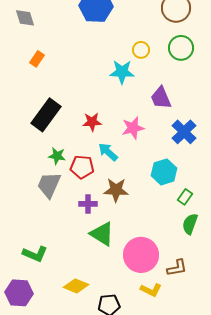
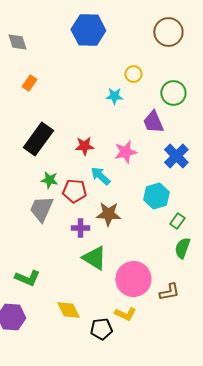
green circle: (181, 48) -> (173, 93), moved
cyan star: (122, 72) -> (114, 96), size x0.7
yellow diamond: (76, 286) -> (68, 310), turned 40
yellow L-shape: (151, 290) -> (125, 314), moved

